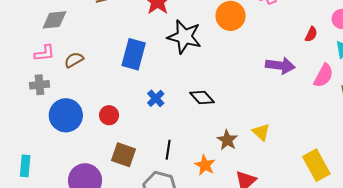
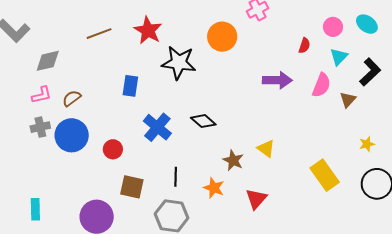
blue rectangle: (134, 54) -> (130, 86), size x0.7
blue cross: (156, 98) -> (157, 127), size x1.6
blue circle: (66, 115) -> (72, 135), moved

